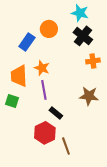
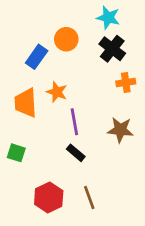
purple line: (44, 90) -> (74, 122), moved
green square: (12, 101) -> (16, 153), moved
red hexagon: (45, 133) -> (49, 197), moved

